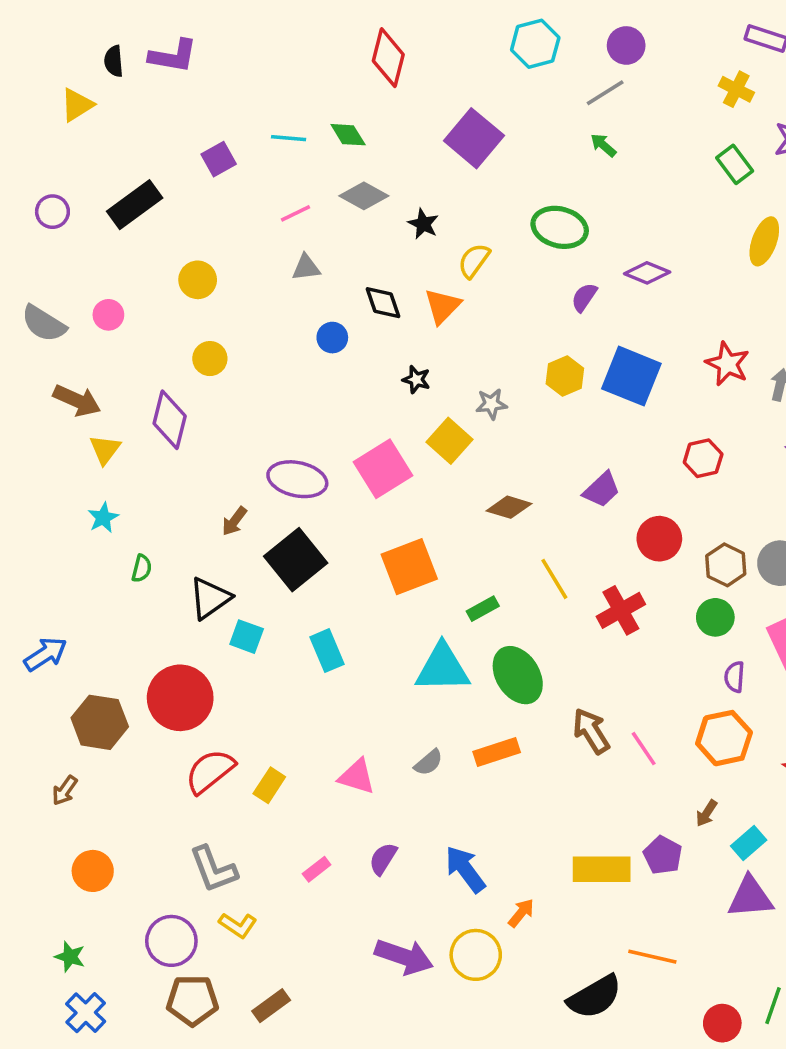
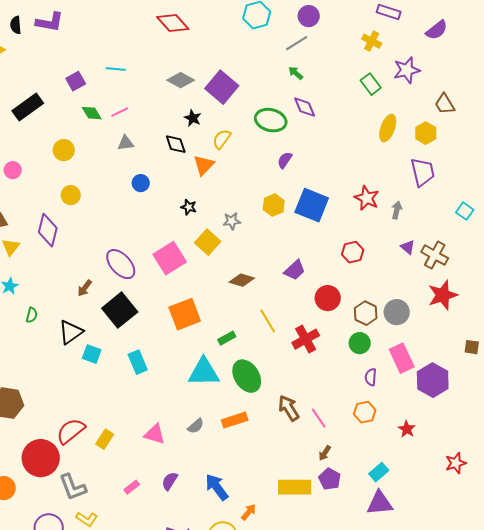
red diamond: (388, 58) -> (173, 23), turned -56
green diamond: (348, 135) -> (92, 113), moved
purple square: (474, 138) -> (222, 87), moved
gray diamond: (364, 196) -> (181, 80), moved
purple diamond: (647, 273) -> (305, 107), moved, turned 45
black diamond: (383, 303) -> (176, 144), moved
purple ellipse: (297, 479) -> (121, 264), turned 36
red circle: (180, 698) -> (41, 458), moved
orange hexagon: (724, 738) -> (365, 412), size x0.7
brown arrow: (707, 813) -> (325, 453), moved

